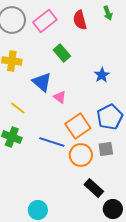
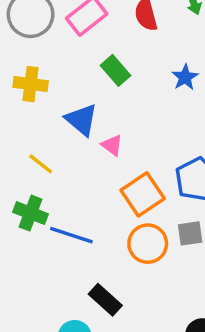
blue star: (102, 75) -> (185, 77), moved
blue line: (52, 142) -> (71, 235), moved
black rectangle: (94, 188) -> (105, 300), moved

